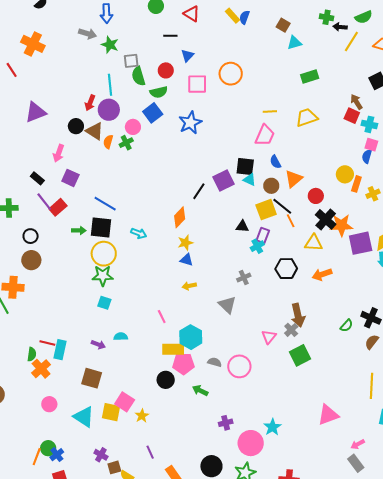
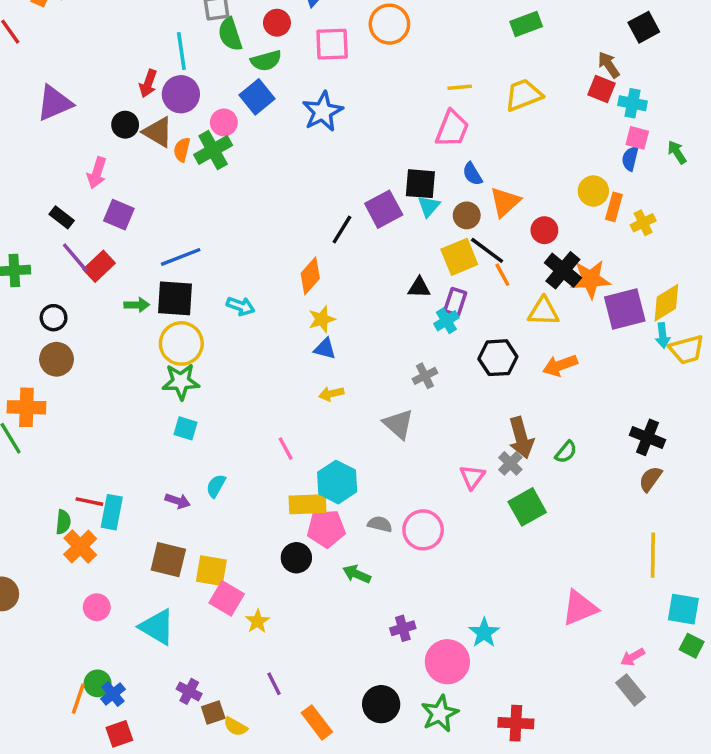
green cross: (126, 143) -> (213, 150), size x1.5
cyan triangle: (250, 180) -> (429, 206), turned 48
blue line: (105, 204) -> (181, 257), turned -50
green semicircle: (347, 326) -> (566, 452), moved
cyan semicircle: (121, 337) -> (216, 486), turned -56
yellow square: (111, 412) -> (211, 571), moved

